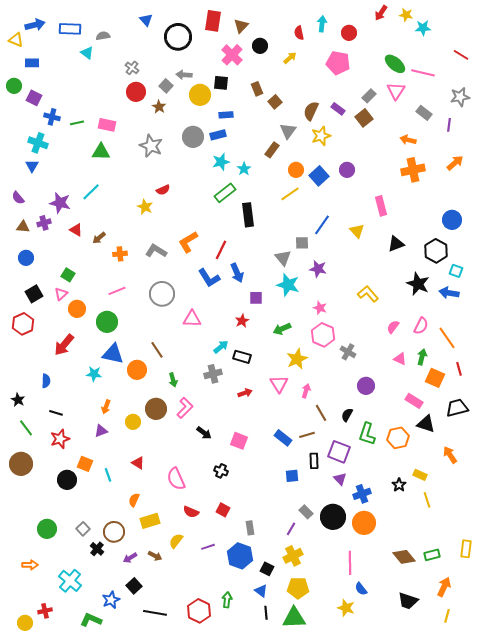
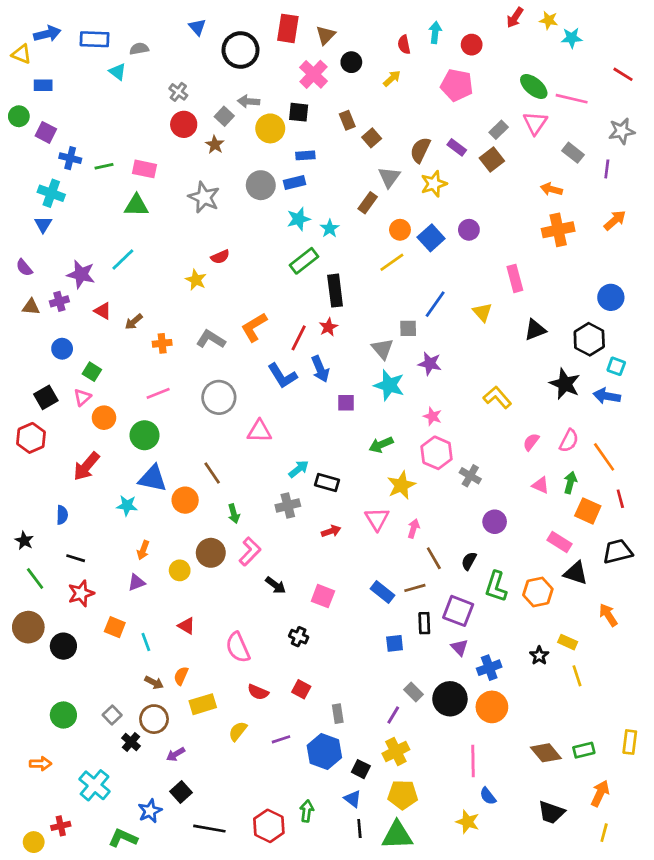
blue circle: (26, 258) -> (62, 349), moved
red star: (242, 321) -> (328, 327), moved
black circle: (67, 480) -> (63, 646), moved
brown arrow: (155, 556) -> (154, 683), moved

